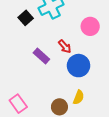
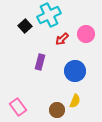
red arrow: (65, 47) -> (62, 39), moved, turned 88
purple rectangle: (41, 56) -> (40, 62), turned 63

